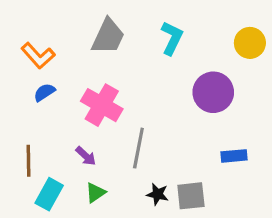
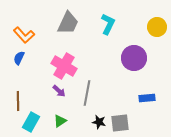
blue semicircle: (44, 92) -> (19, 58), moved, turned -32
purple arrow: (86, 156) -> (59, 91), moved

